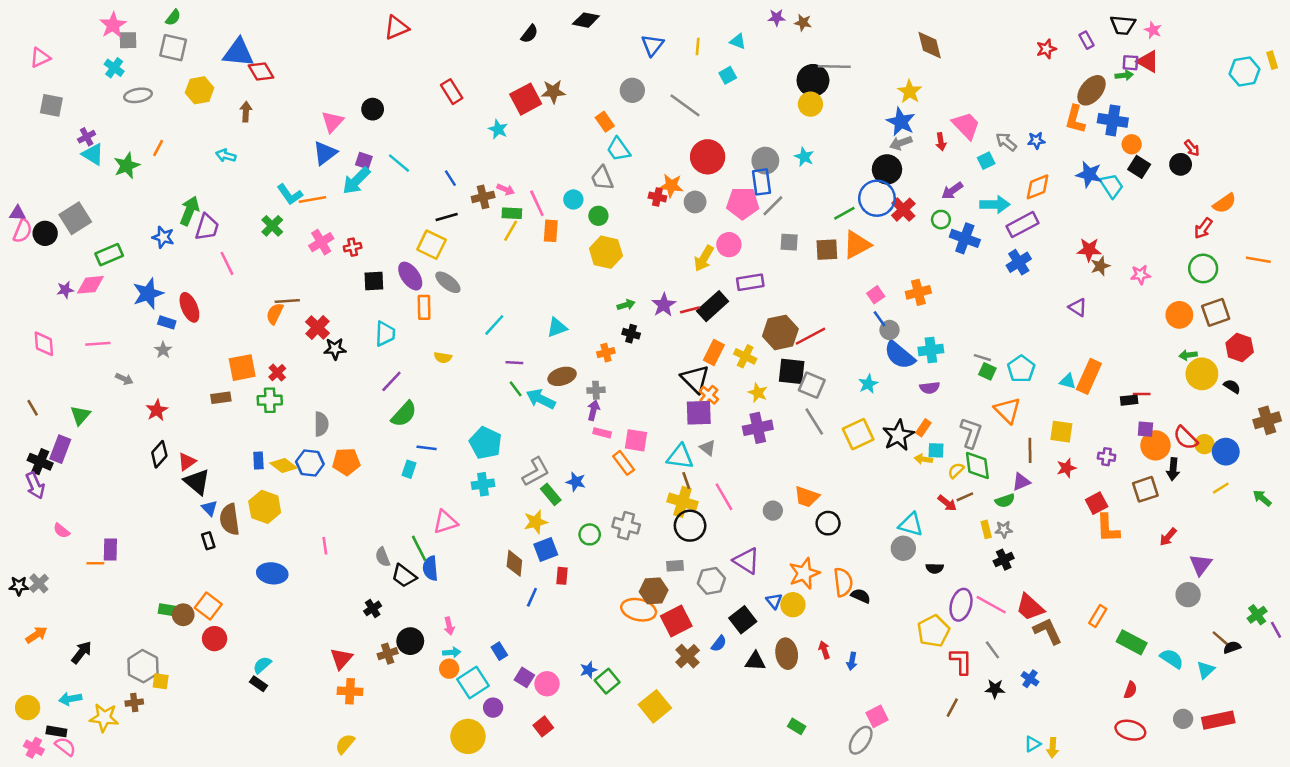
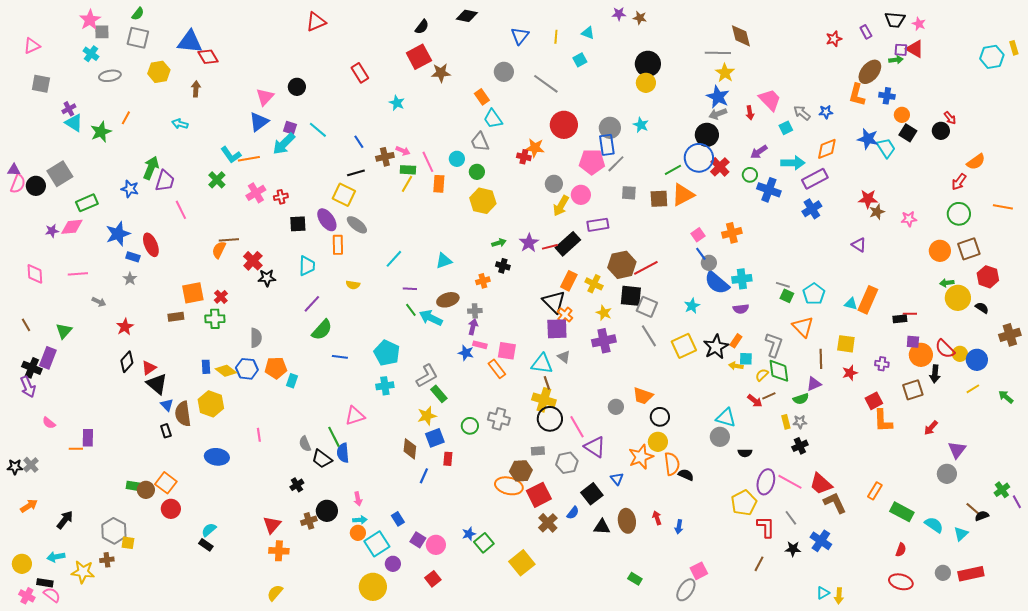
gray line: (834, 66) -> (718, 53), moved
red square: (526, 99) -> (419, 57), moved
blue cross: (1113, 120) -> (887, 96), size x0.7
gray circle: (695, 202) -> (554, 184), moved
cyan rectangle: (409, 469) -> (292, 381), moved
blue star: (576, 482) -> (466, 353), moved
pink line: (724, 497) -> (577, 427), moved
yellow circle: (793, 605) -> (658, 442), moved
blue cross: (1030, 679) -> (821, 541), size x1.5

